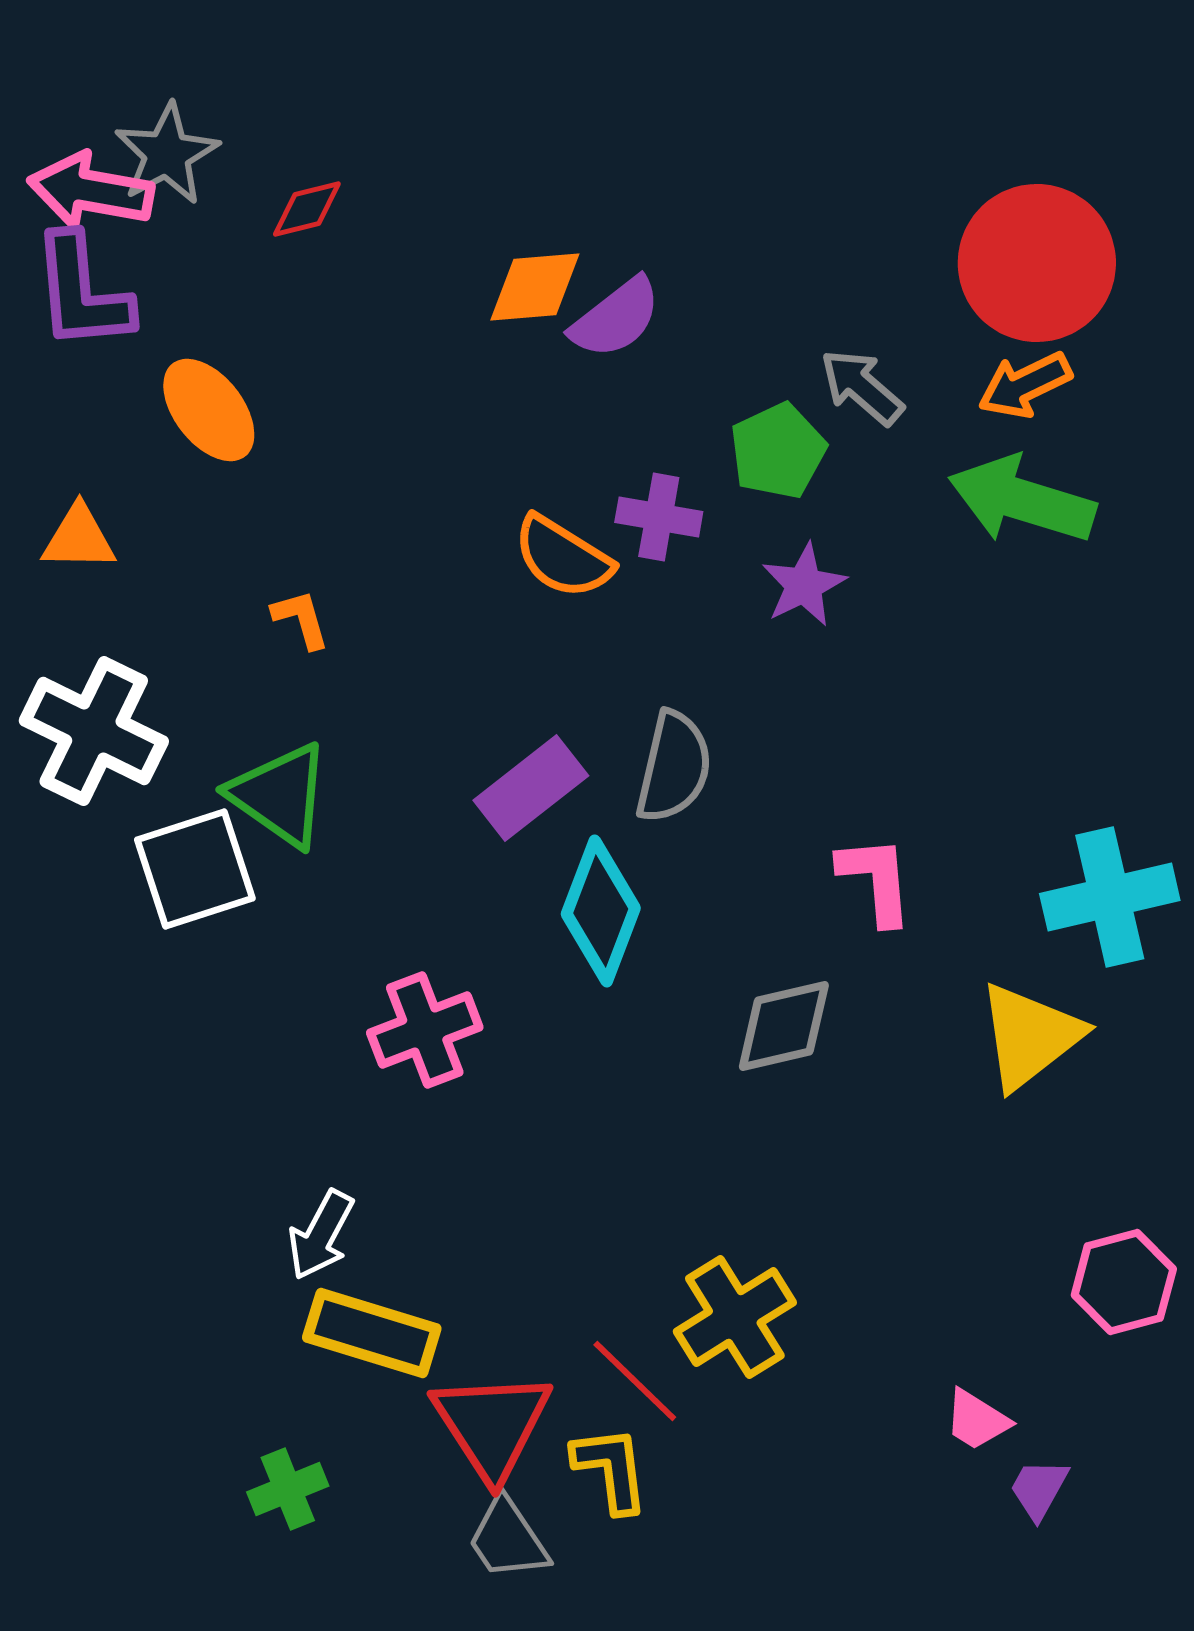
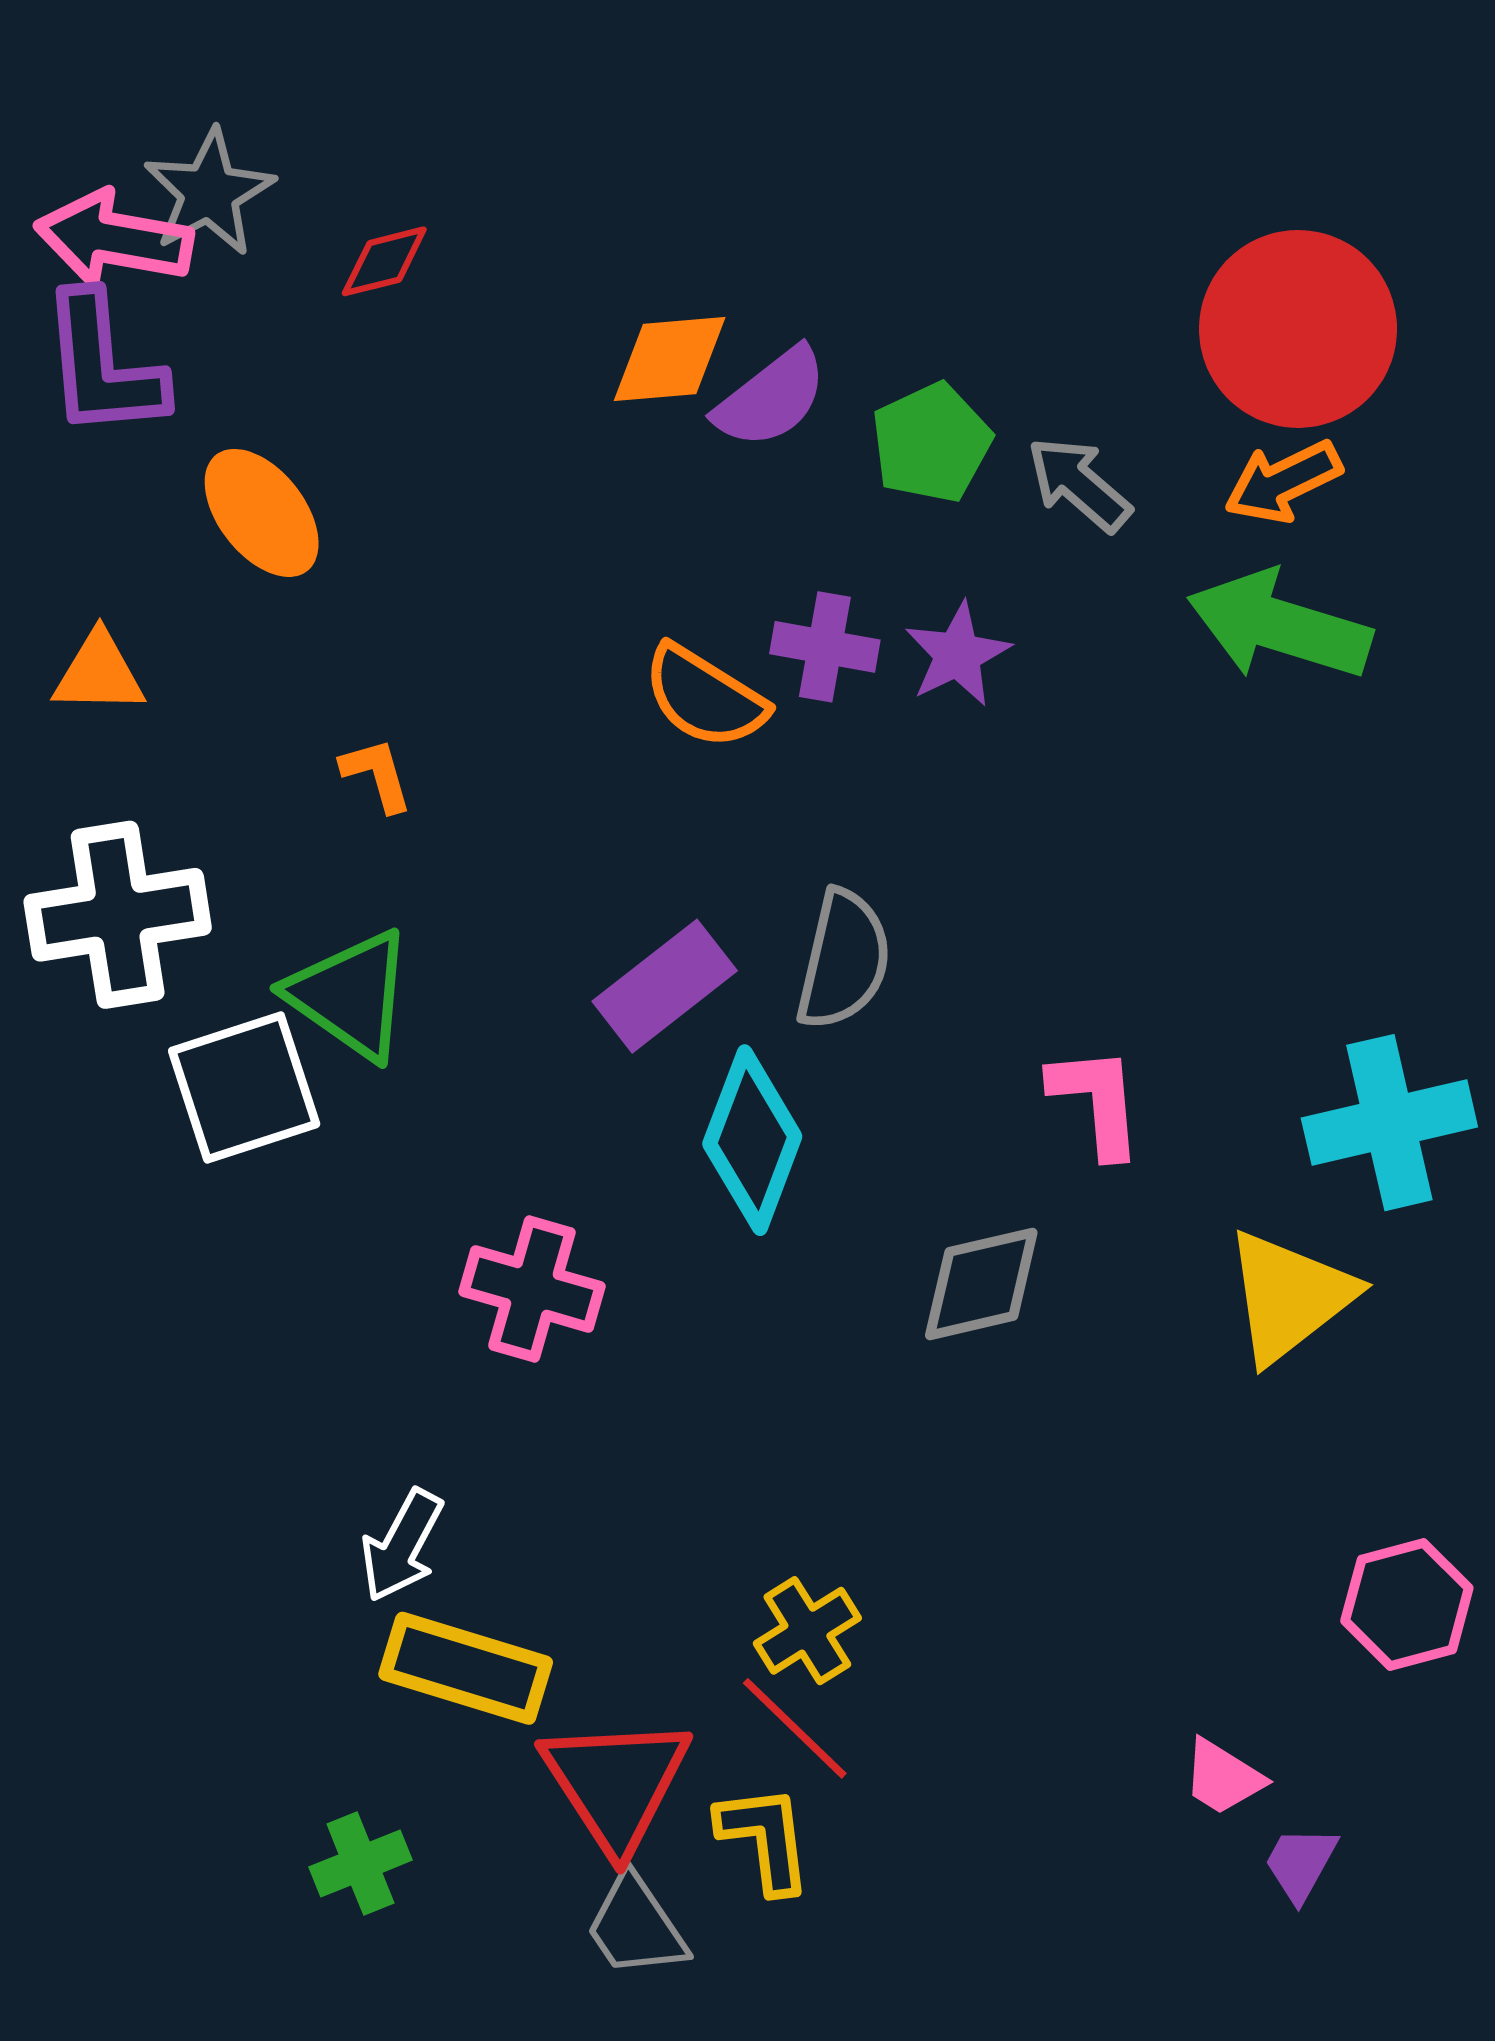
green pentagon: (778, 451) -> (931, 443), moved
purple star: (804, 585) -> (958, 654), moved
white cross: (94, 731) -> (118, 915), turned -35
pink cross: (425, 1030) -> (532, 1289), turned 37
yellow cross: (735, 1317) -> (807, 1631), moved, size x0.7

